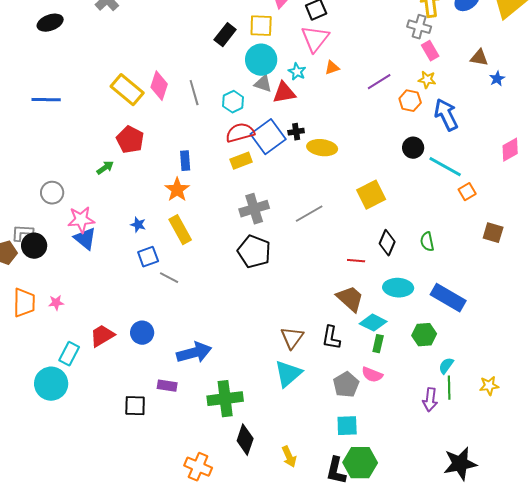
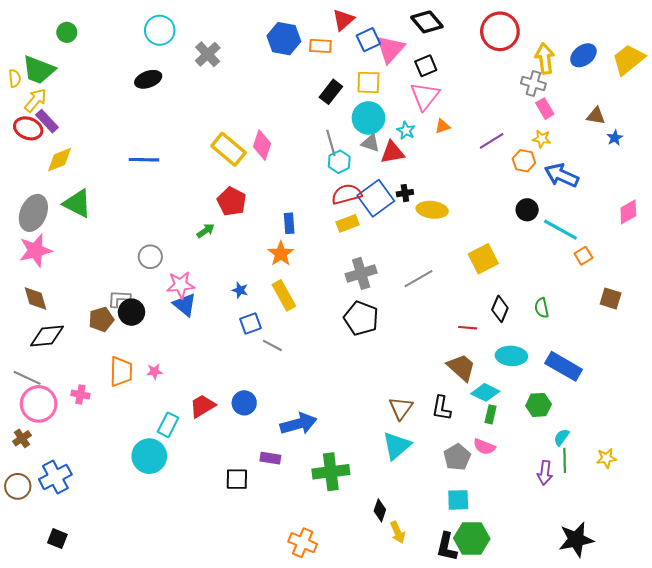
gray line: (194, 93) -> (331, 143), moved
blue arrow: (446, 115) -> (562, 175), turned -40
black diamond: (245, 440) -> (380, 510), moved, size x0.7

